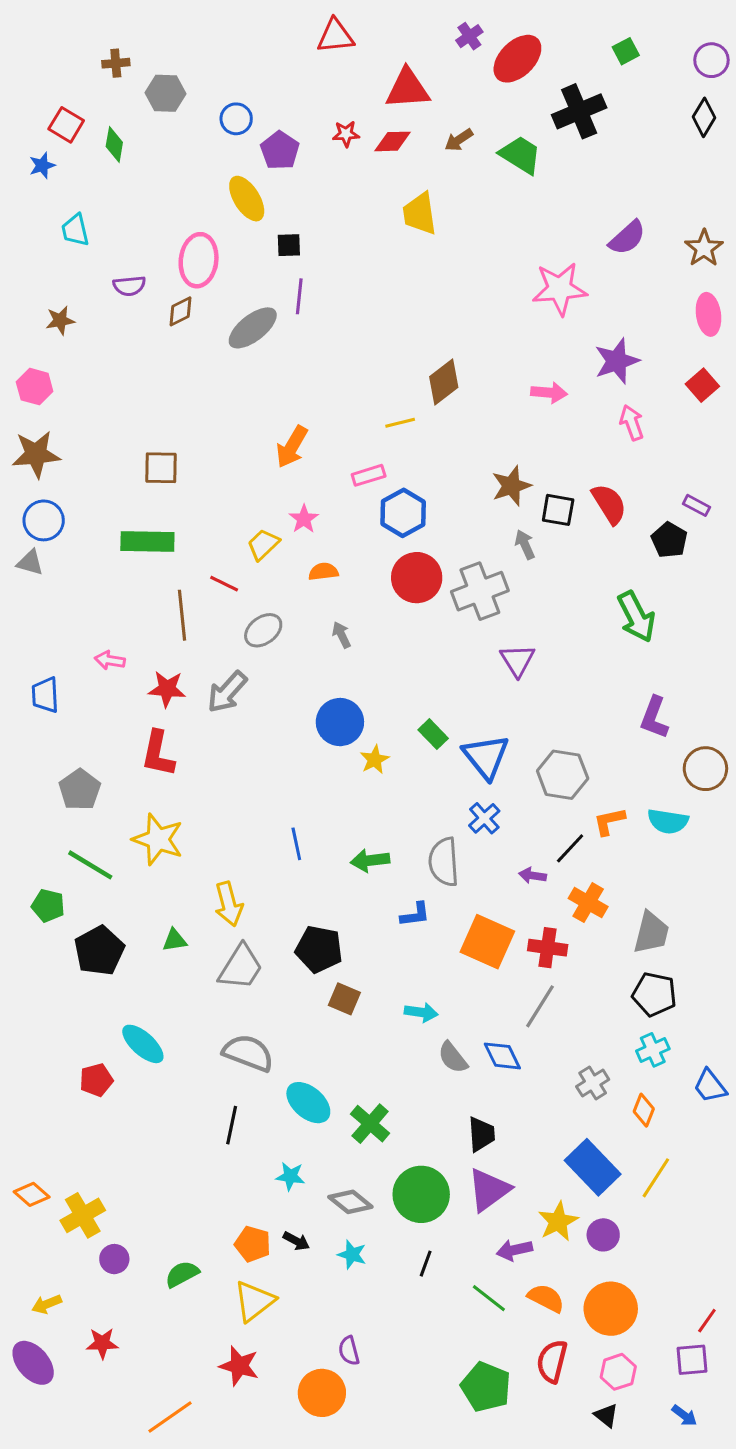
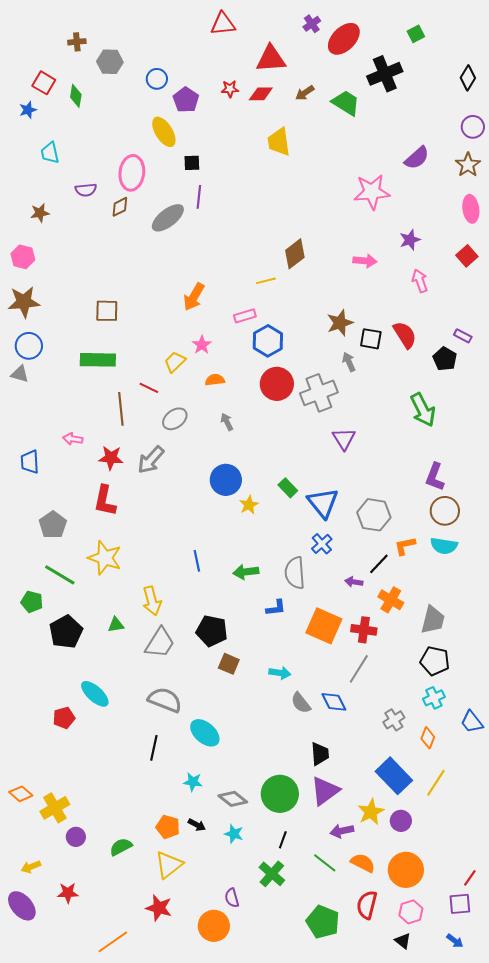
purple circle: (711, 60) -> (473, 127), moved
purple star: (617, 361) -> (410, 240), size x0.7
brown circle: (705, 769) -> (445, 511), moved
green cross: (370, 1124) -> (272, 874), moved

